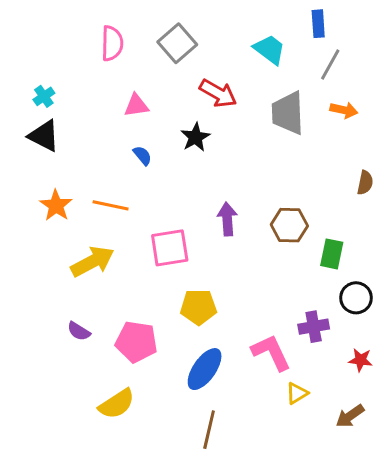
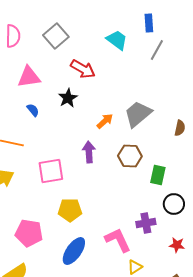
pink triangle: (136, 105) -> (29, 77), size x1.4
orange arrow: (344, 110) -> (105, 121), moved, turned -54
gray trapezoid: (288, 113) -> (138, 114), moved, turned 52

